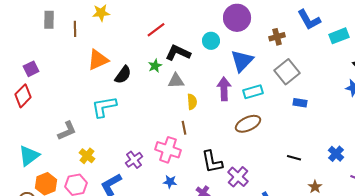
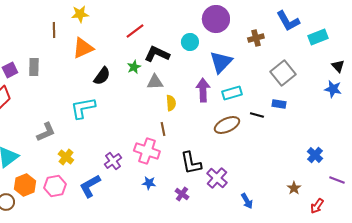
gray rectangle: (49, 20) -> (34, 67), moved
orange triangle: (98, 60) -> (83, 48), moved
gray square: (287, 72) -> (283, 73), moved
black line: (294, 158) -> (257, 115), moved

